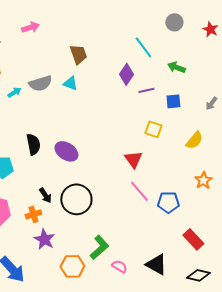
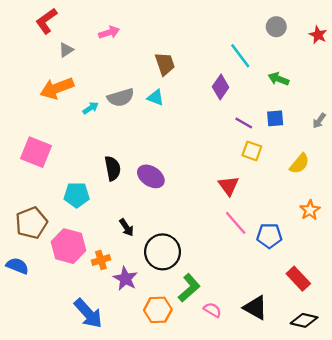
purple line: (146, 90) -> (244, 123), moved, turned 42
black circle: (76, 199) -> (162, 252), moved
orange cross: (33, 214) -> (101, 260), moved

